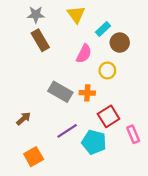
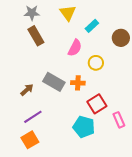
brown circle: (120, 43) -> (121, 38), moved
brown arrow: (23, 119) -> (27, 90), moved
purple line: (67, 131) -> (33, 117), moved

